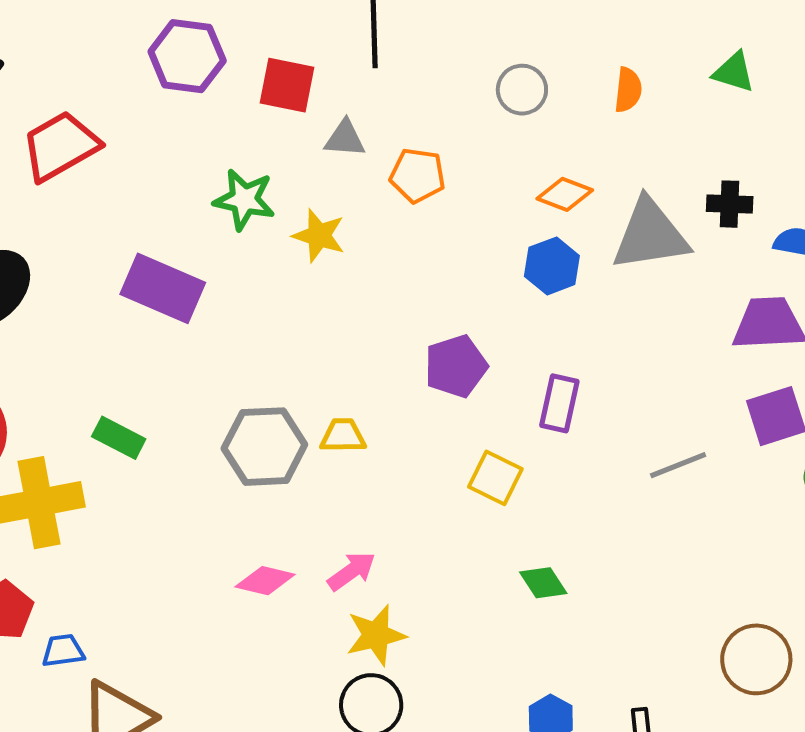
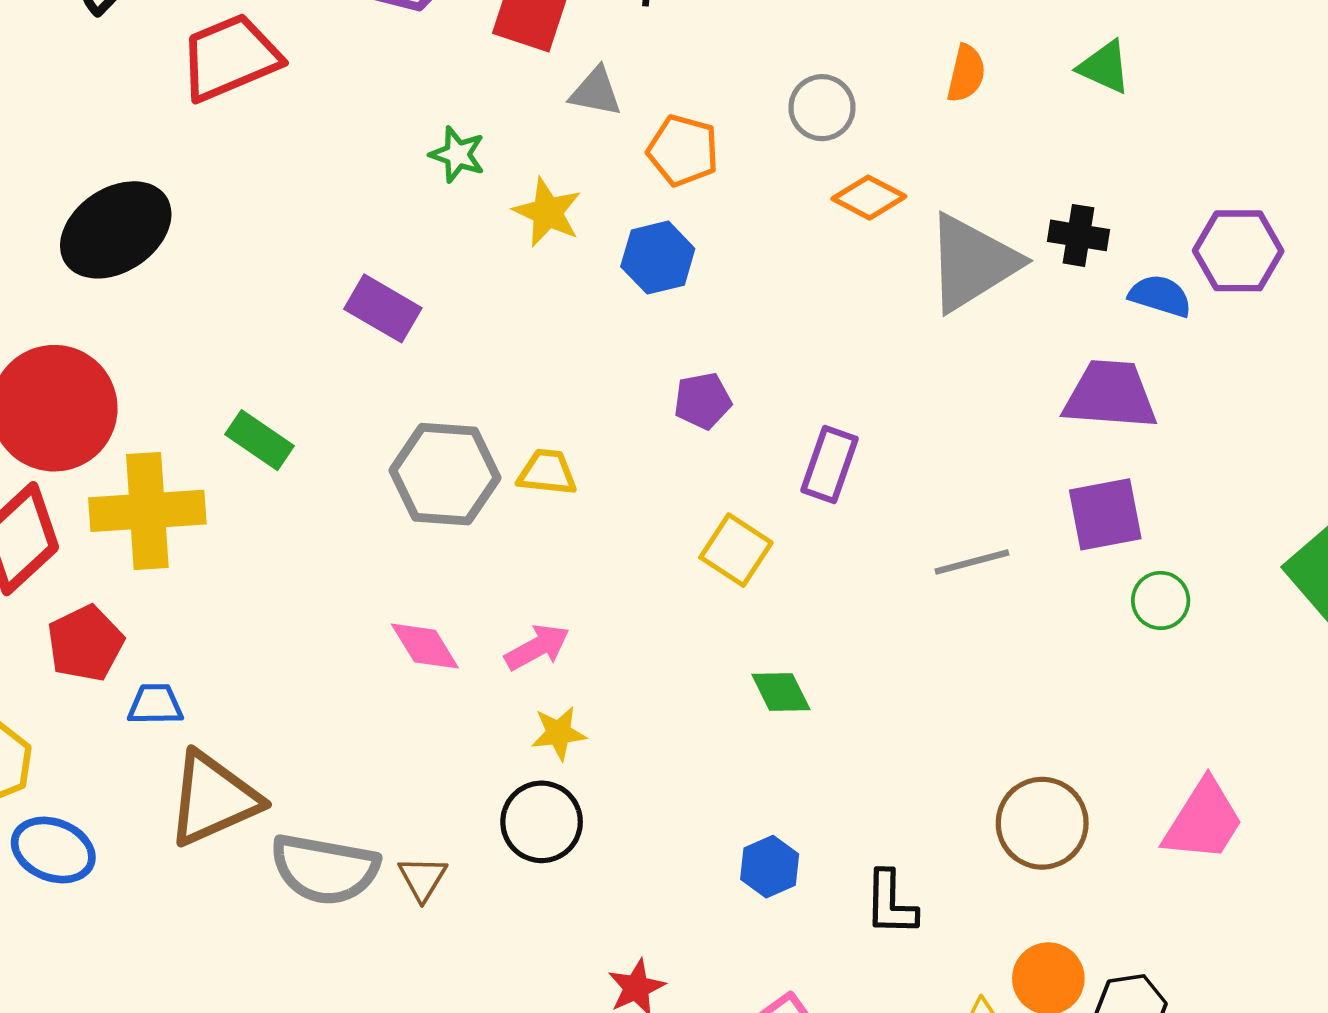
gray circle: (522, 90) -> (822, 108), moved
green star: (244, 200) -> (457, 154), size x0.7
gray triangle: (650, 235) -> (972, 263), turned -30
blue hexagon: (552, 266) -> (658, 258), moved
purple rectangle: (163, 288) -> (383, 308), moved, size x0.7
purple pentagon: (456, 366) -> (703, 401), size x0.7
pink diamond: (265, 581) -> (425, 646), turned 38
yellow star: (376, 635) -> (559, 733), size x0.7

